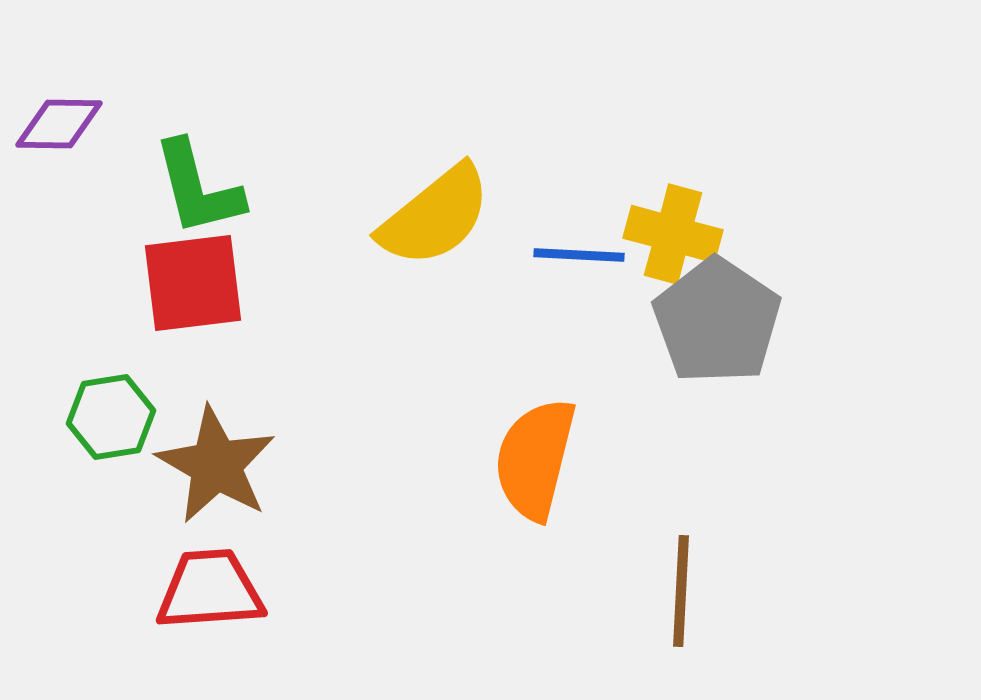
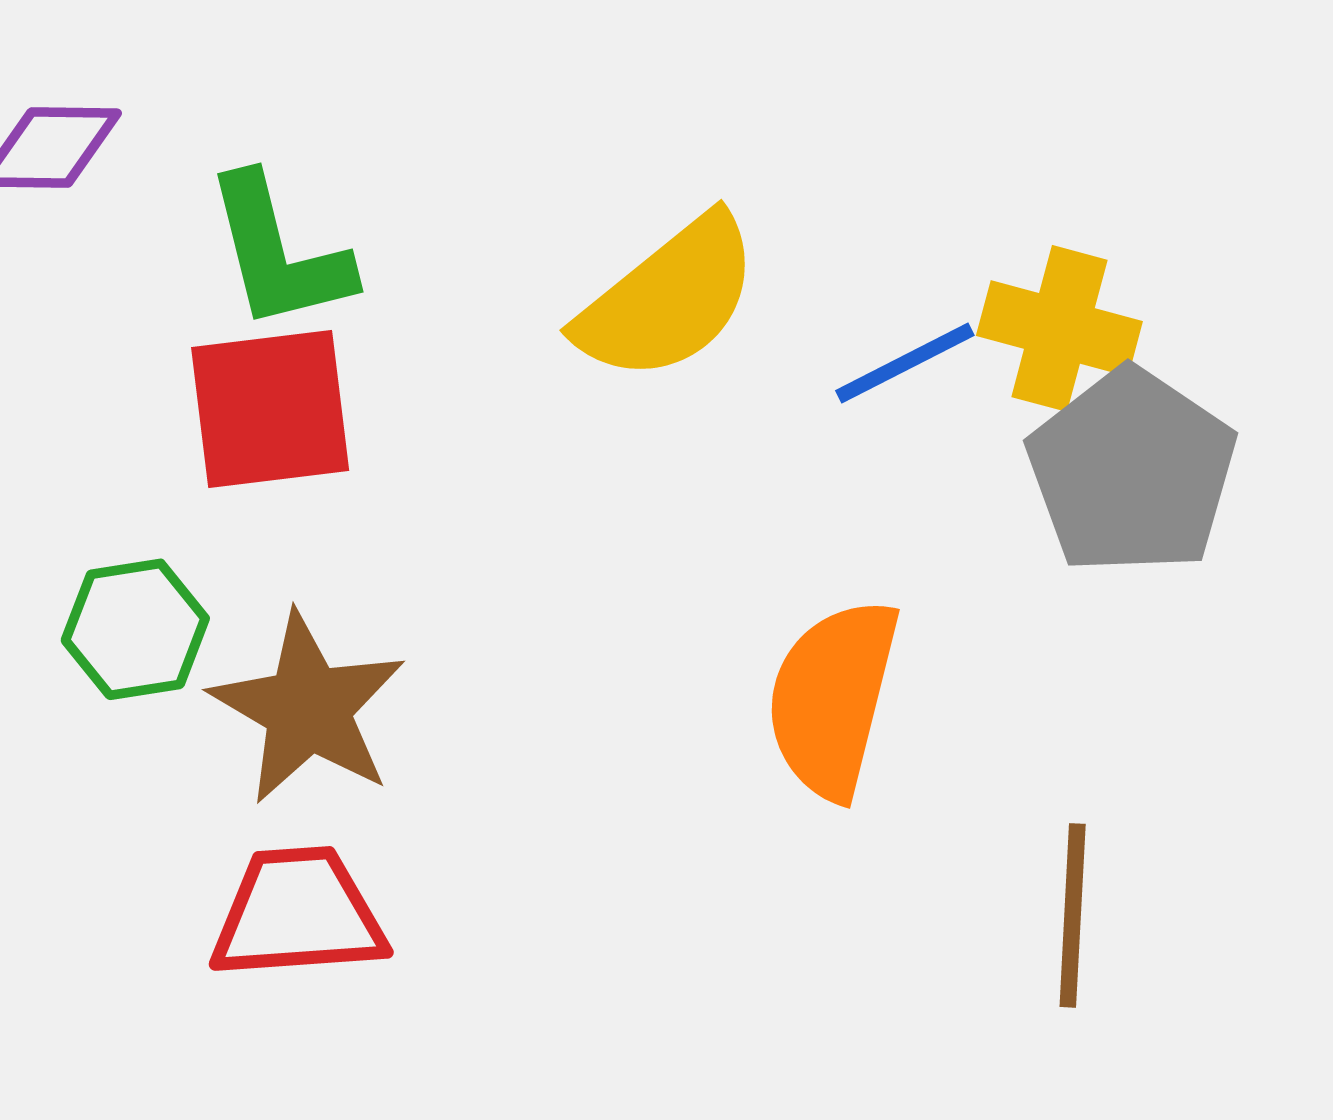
blue line: (579, 255) -> (905, 363), turned -30

